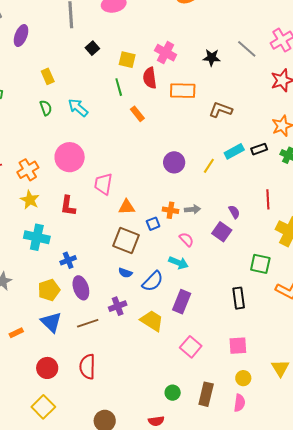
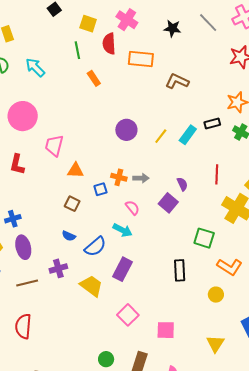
cyan rectangle: (234, 151) -> (188, 135), moved, turned -30
brown square: (126, 240) -> (72, 204), size x0.6
pink square: (238, 346) -> (166, 330), moved
yellow circle: (243, 378) -> (216, 295), moved

